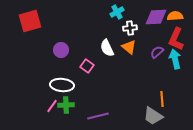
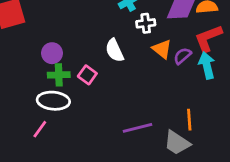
red L-shape: (176, 39) -> (208, 38), turned 45
orange triangle: (129, 47) -> (162, 49), moved
green cross: (66, 105) -> (59, 75), moved
purple line: (98, 116) -> (138, 128), moved

